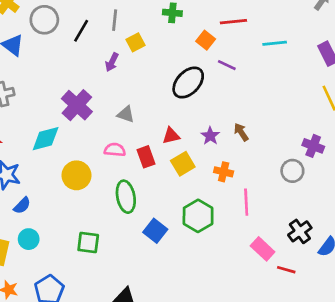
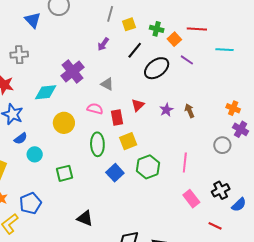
green cross: (172, 13) -> (157, 29), moved
black line: (81, 31) -> (135, 50), moved
yellow square: (136, 42) -> (129, 24), moved
red triangle: (171, 136) -> (138, 105), turned -40
yellow square: (183, 164) -> (128, 141), moved
orange cross: (224, 172) -> (233, 108), moved
cyan circle: (29, 239) -> (35, 154), moved
green square: (88, 242) -> (64, 173), turned -30
red line: (286, 270) -> (215, 226), moved

